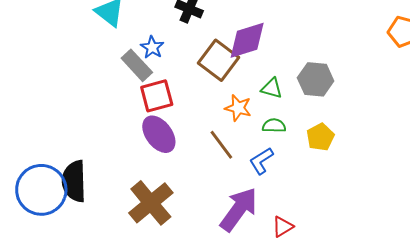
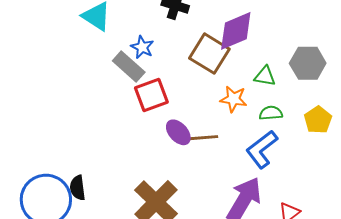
purple ellipse: (159, 134) -> (178, 132), moved, size x0.7
brown line: (221, 145) -> (201, 138), moved, turned -52
blue L-shape: (261, 161) -> (262, 149), size x1.4
black semicircle: (74, 181) -> (78, 188), size x0.6

